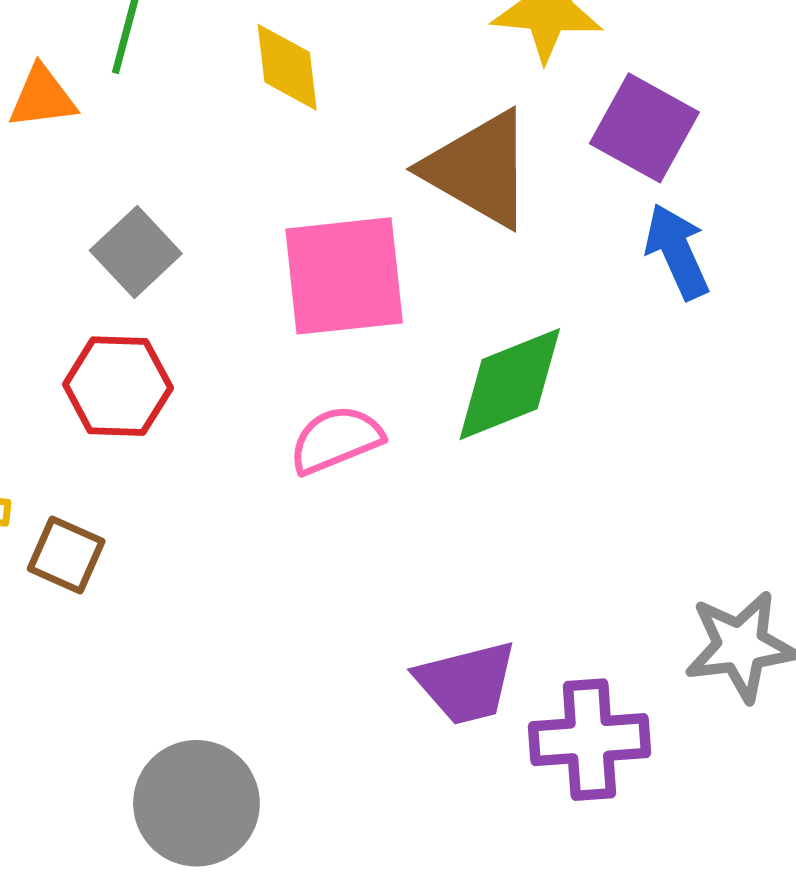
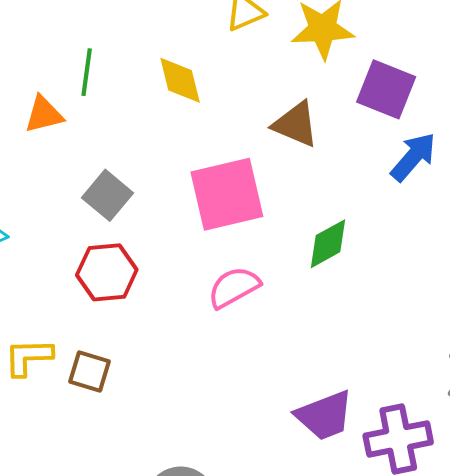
brown triangle: (479, 169) -> (296, 124), size x0.7
blue arrow: (677, 251) -> (413, 157), turned 72
green diamond: (510, 384) -> (328, 244), size x0.7

